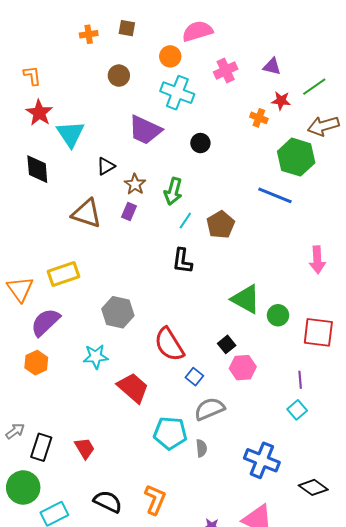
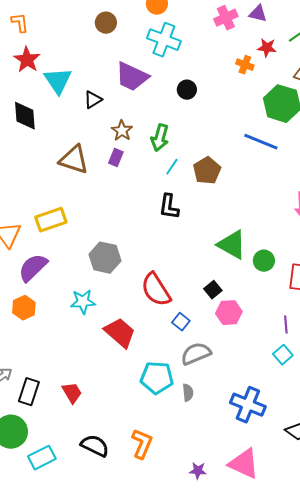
pink cross: (226, 71) -> (226, 18), moved
black triangle: (106, 166) -> (93, 100), moved

